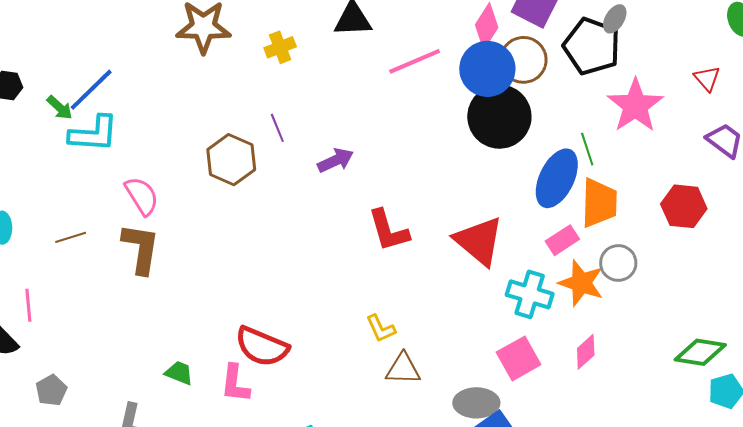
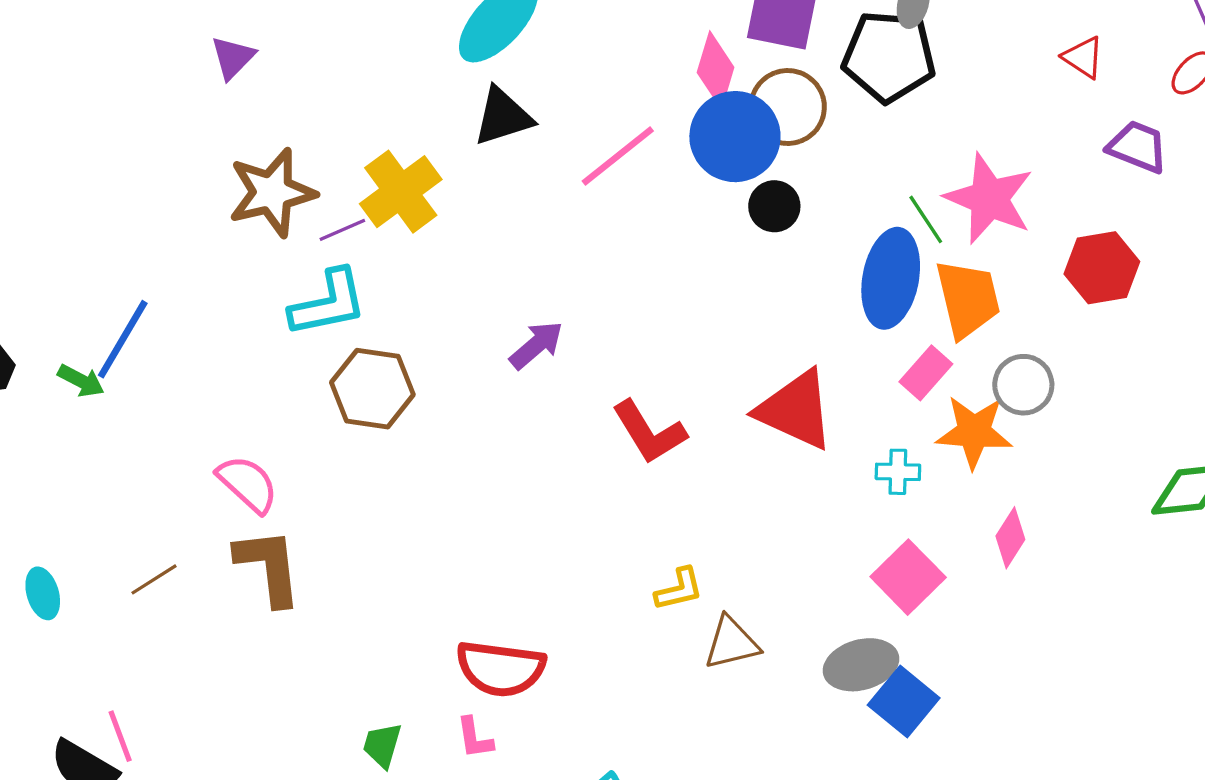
yellow cross: (280, 47) -> (401, 192), size x1.6
pink star: (635, 106) -> (989, 199), moved
black circle: (499, 117) -> (774, 206), size x0.5
purple line: (277, 128) -> (342, 230), moved, turned -76
cyan L-shape: (94, 134) -> (328, 303), moved
cyan cross: (530, 294) -> (898, 472), size x0.6
pink line: (28, 305) -> (120, 736), moved
yellow L-shape: (381, 329) -> (679, 589), turned -64
green trapezoid: (179, 373) -> (382, 745), turned -80
pink L-shape: (235, 384) -> (475, 738), size x0.7

